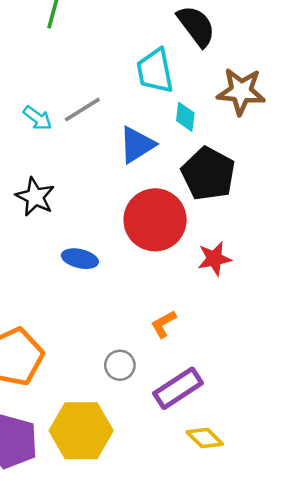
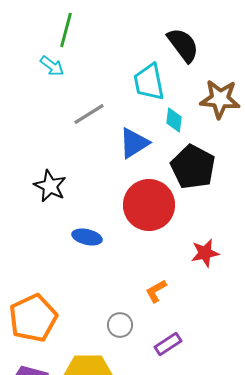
cyan arrow: (37, 118) -> (52, 66), moved
red star: (214, 259) -> (205, 253), moved
purple rectangle: (178, 388) -> (168, 344), size x0.7

